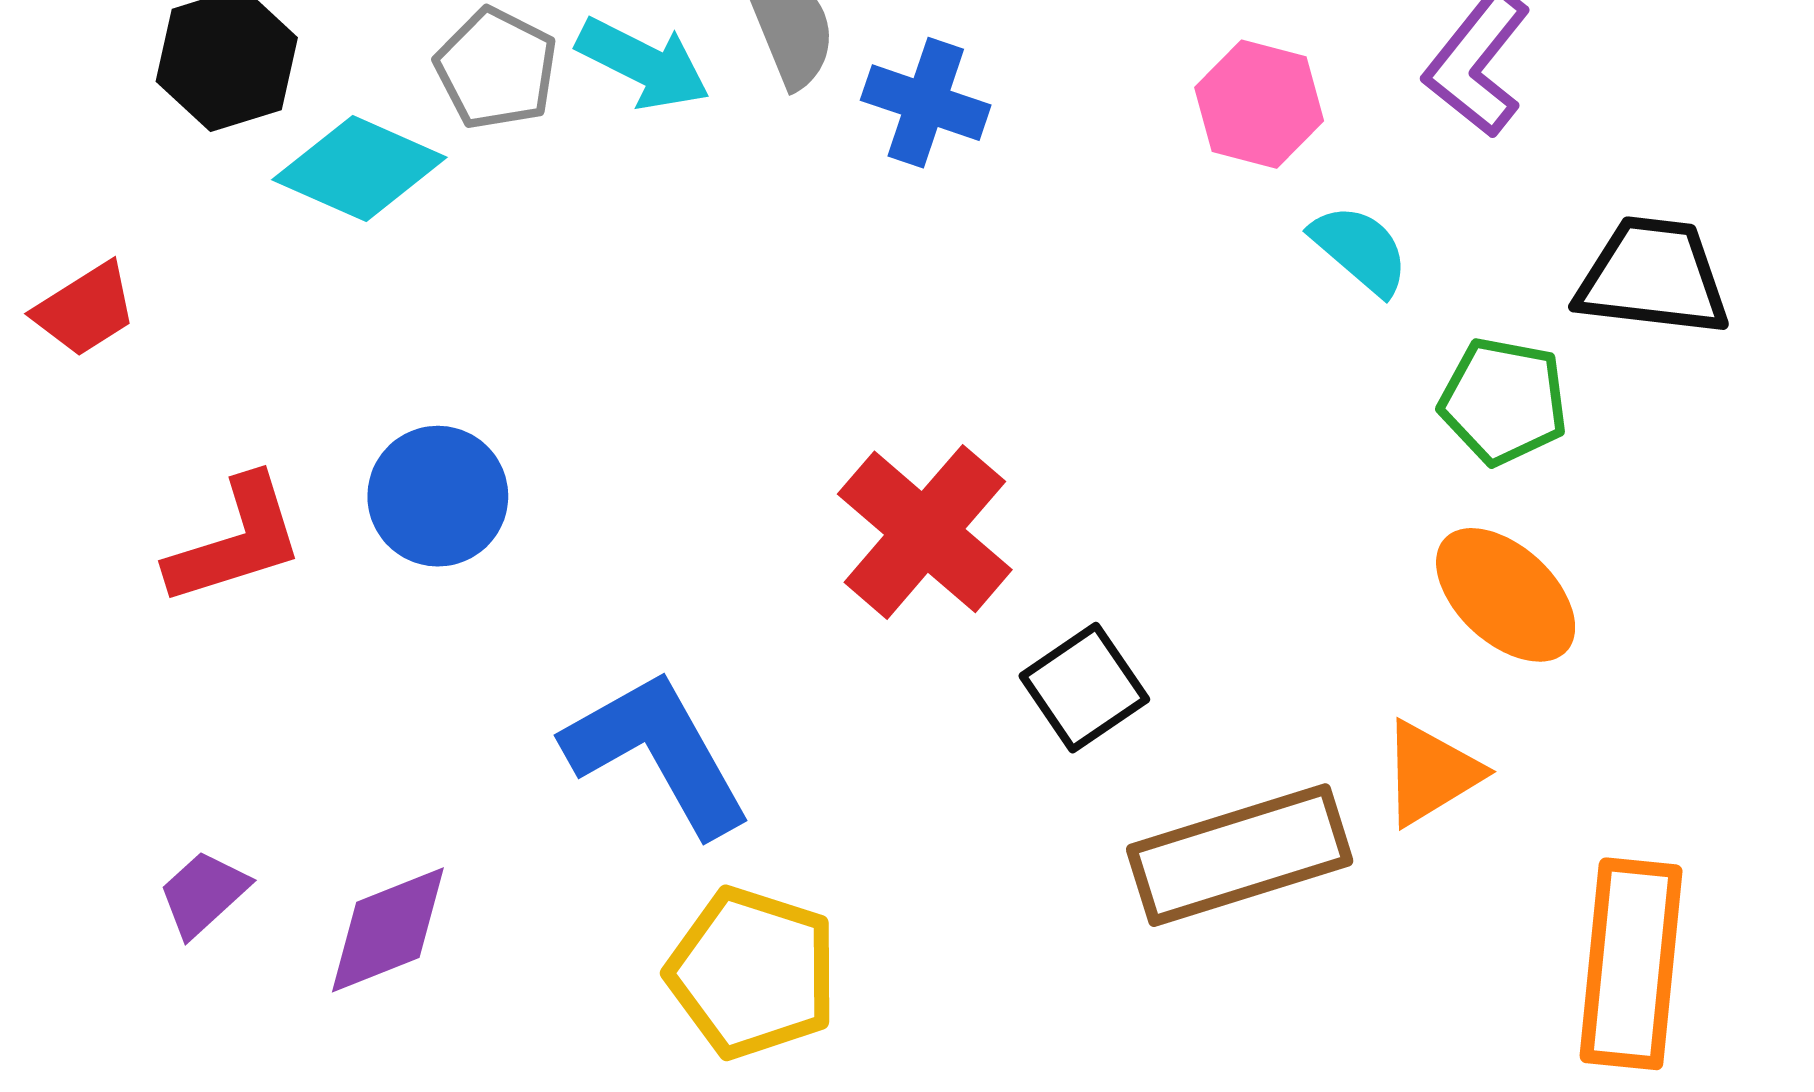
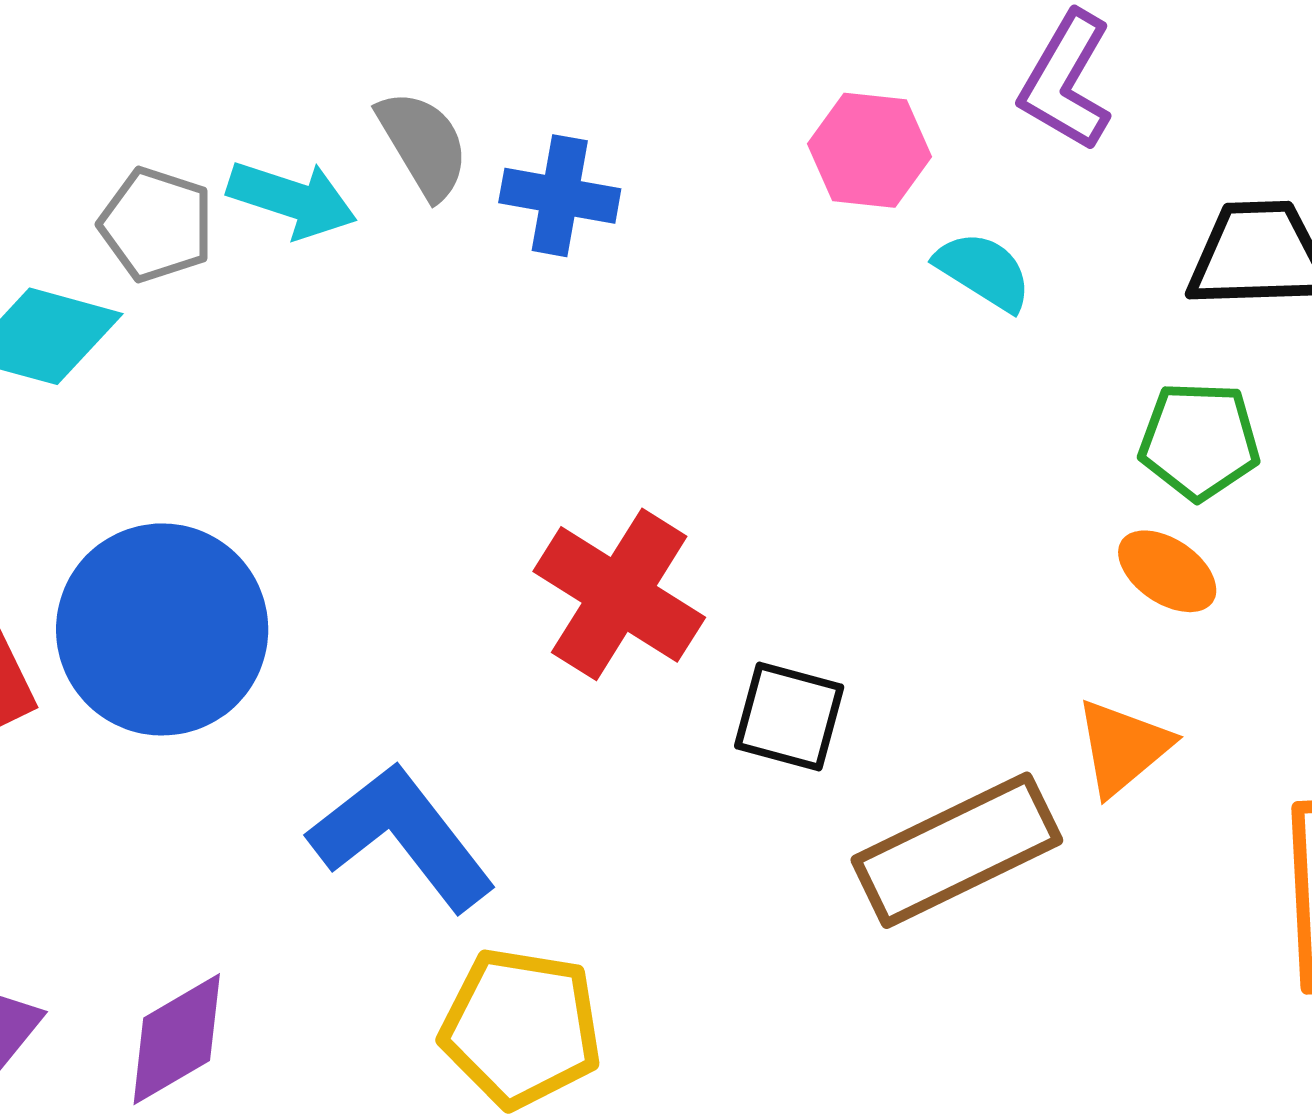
green pentagon: (1504, 401) -> (1199, 441), moved
blue circle: (438, 496) -> (162, 629), size x1.6
orange ellipse: (1506, 595) -> (1167, 571), size x0.7
black square: (1084, 688) -> (789, 717), turned -32

